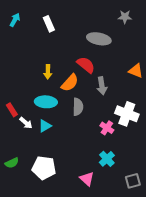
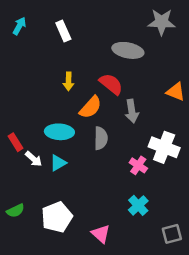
gray star: (125, 17) -> (162, 22), size x1.5
yellow arrow: (48, 72) -> (68, 81), moved
white pentagon: (44, 168) -> (57, 217), turned -30
pink triangle: (87, 179) -> (101, 234), moved

